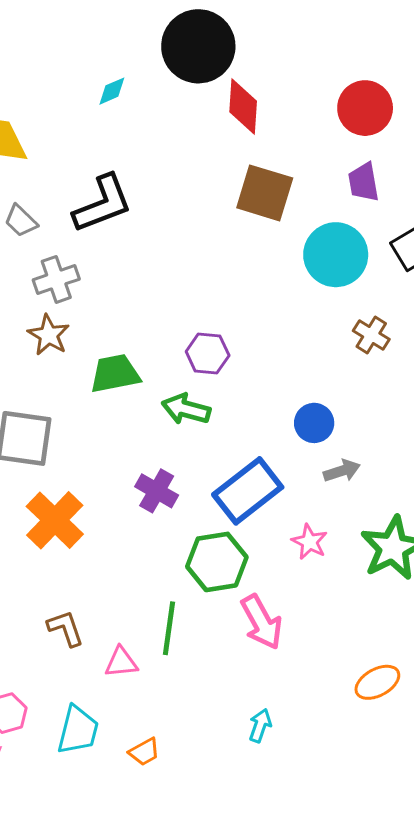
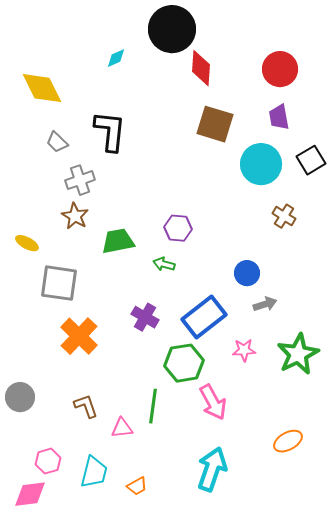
black L-shape: (103, 204) -> (110, 131), turned -63
green arrow: (186, 409) -> (164, 264), size x0.7
pink star: (309, 542) -> (244, 350), turned -30
cyan arrow: (260, 726) -> (212, 469), size x2.0

